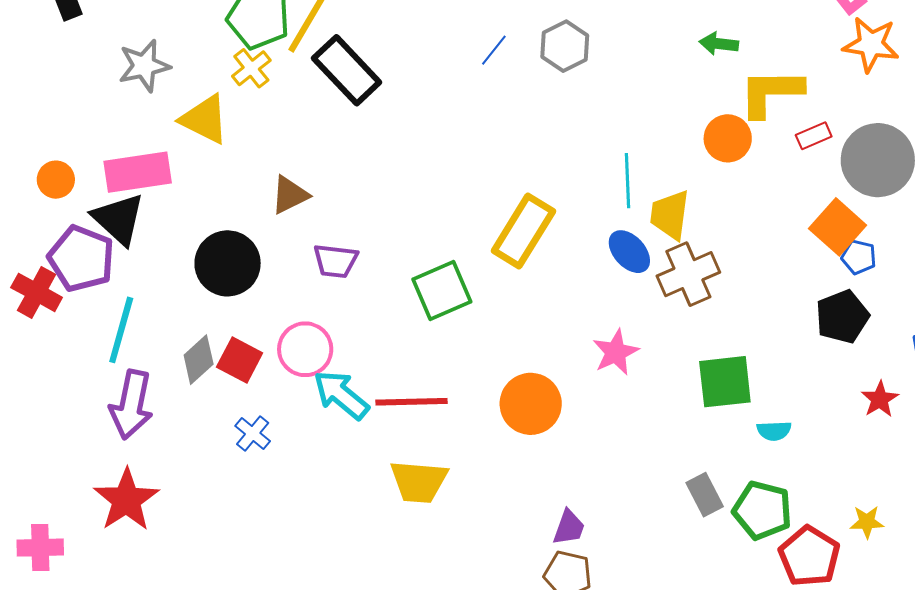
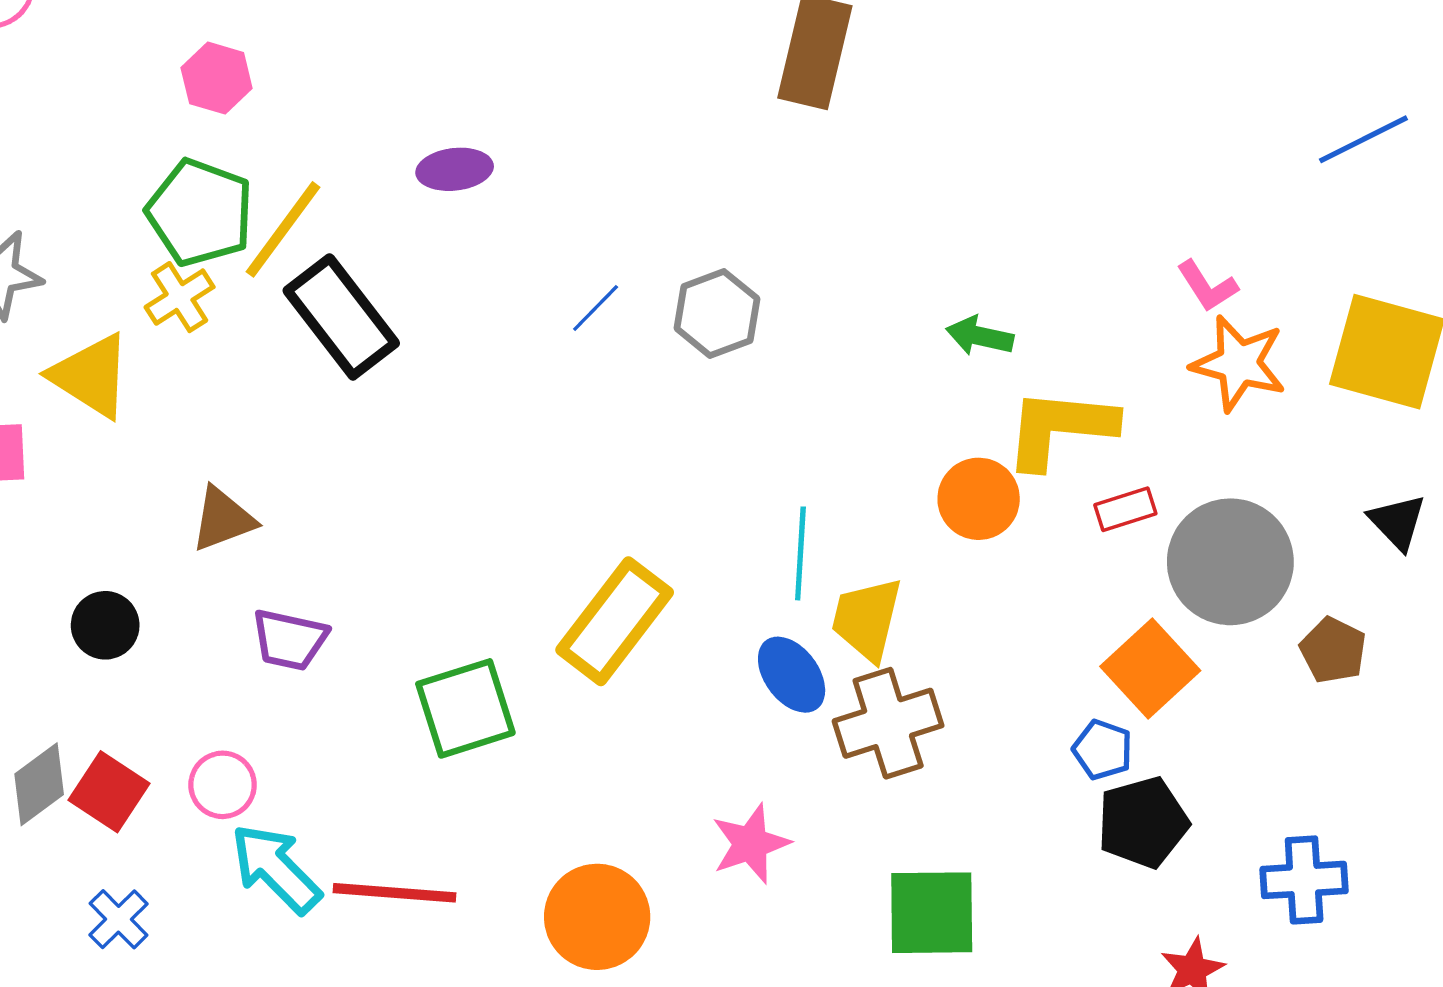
blue pentagon: (859, 257) -> (1103, 750), moved
black circle: (228, 263) -> (105, 625), size x0.6
pink circle: (305, 349) -> (223, 785), size x0.7

